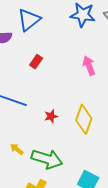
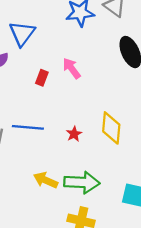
pink arrow: (89, 66) -> (72, 68), moved
yellow arrow: (17, 149) -> (46, 180), size x1.5

